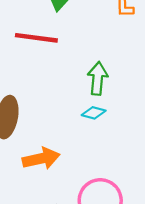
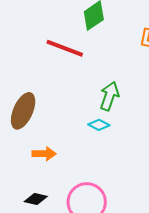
orange arrow: (41, 159) -> (44, 154), size x0.7

